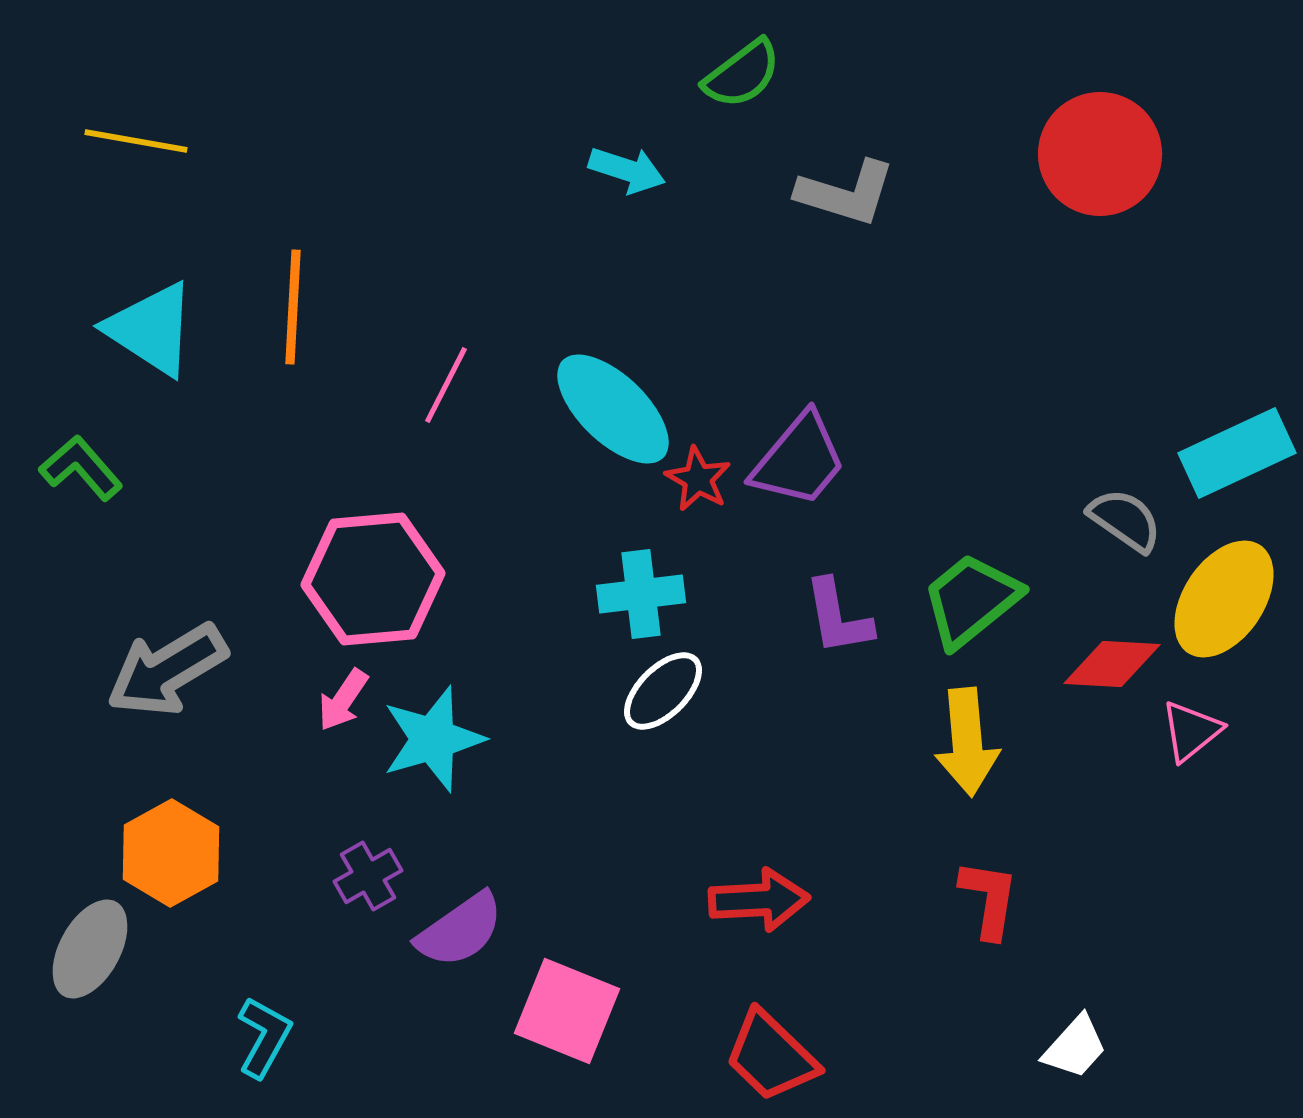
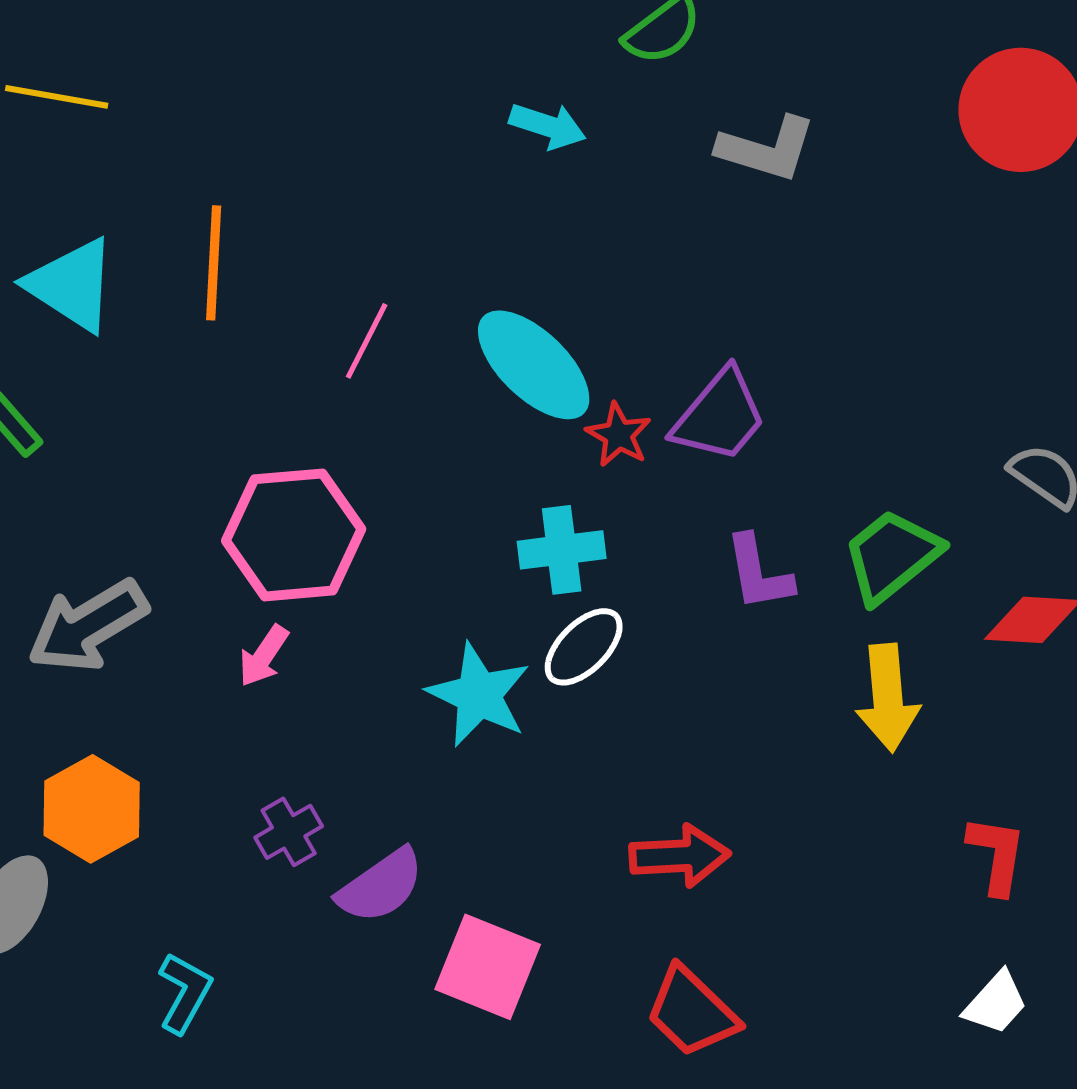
cyan star: (433, 739) -> (479, 695), moved, turned -30
red L-shape: (989, 899) -> (997, 855), moved

